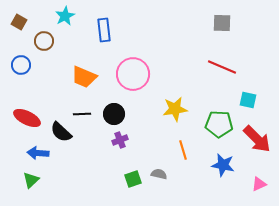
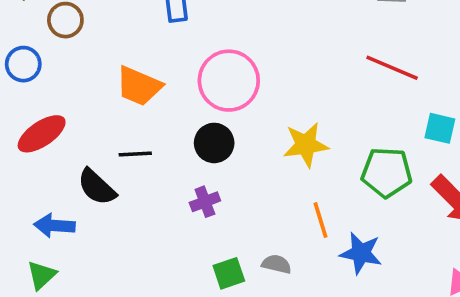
black circle: (114, 114) -> (214, 143), moved
red ellipse: (27, 118) -> (42, 134), moved, turned -60
blue star: (223, 165) -> (361, 253), moved

